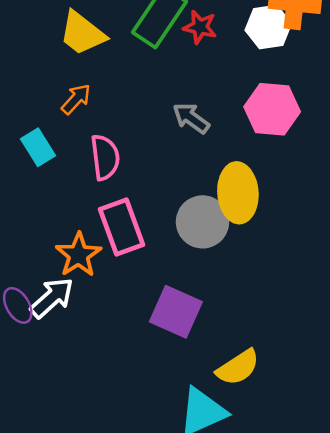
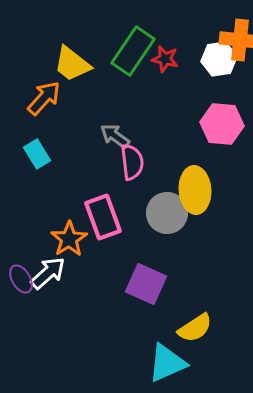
orange arrow: (76, 99) -> (44, 98), moved, size x1.4
gray arrow: (191, 118) -> (115, 136), moved
pink semicircle: (105, 157) -> (132, 162), moved

